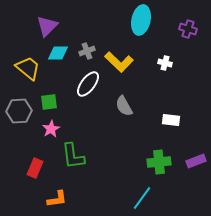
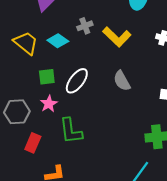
cyan diamond: (58, 53) -> (58, 41), moved, turned 35
white ellipse: (88, 84) -> (77, 81), moved
gray hexagon: (19, 111) -> (17, 112), moved

